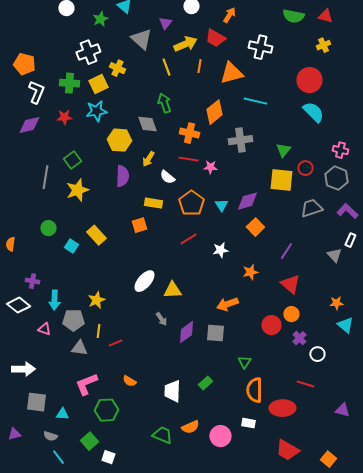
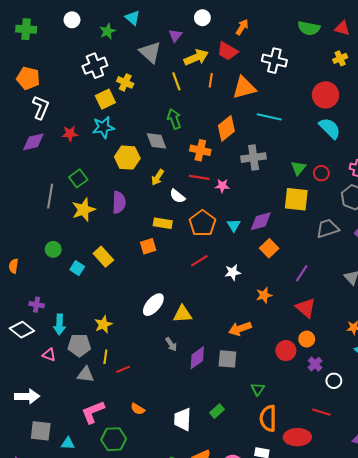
green cross: (69, 83) -> (26, 29), moved
red circle: (305, 168) -> (321, 173), moved
purple semicircle: (122, 176) -> (119, 202), moved

